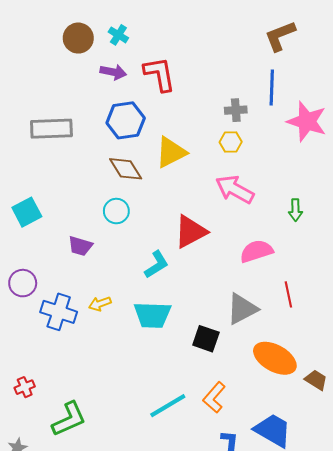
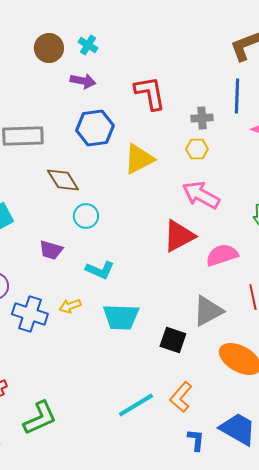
red L-shape: (160, 74) -> (150, 93), moved
brown diamond: (126, 169) -> (63, 180), moved
red triangle: (190, 232) -> (179, 236), moved
cyan L-shape: (157, 265) -> (100, 270), moved, turned 56

